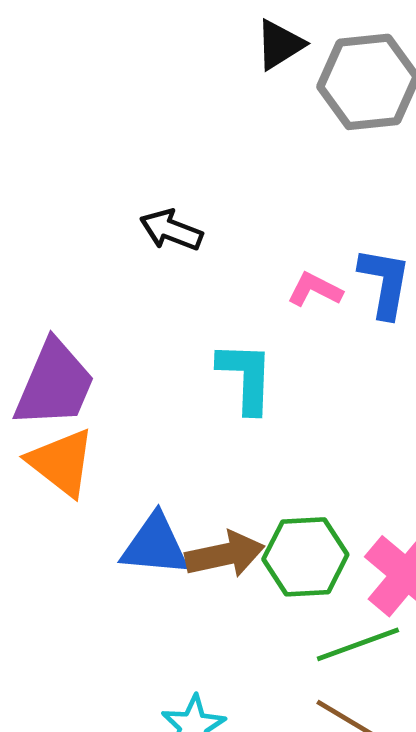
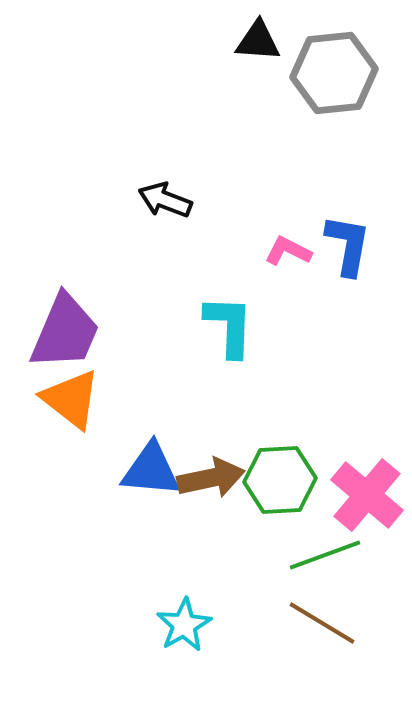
black triangle: (280, 45) -> (258, 41), turned 36

